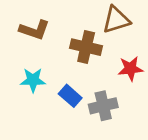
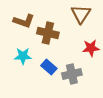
brown triangle: (116, 20) -> (81, 14), turned -40
brown cross: (86, 47) -> (48, 33), moved

